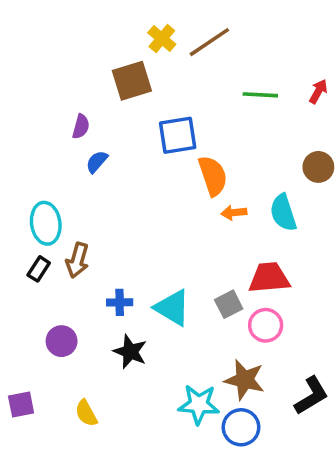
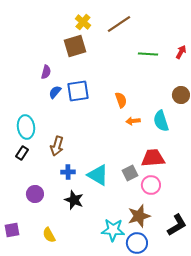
yellow cross: (162, 39) -> (83, 22), moved
blue square: (178, 135) -> (78, 91), moved
orange semicircle: (213, 176) -> (121, 100), size x0.7
brown arrow: (77, 260) -> (57, 146), moved
brown star: (244, 380) -> (139, 216), turned -30

